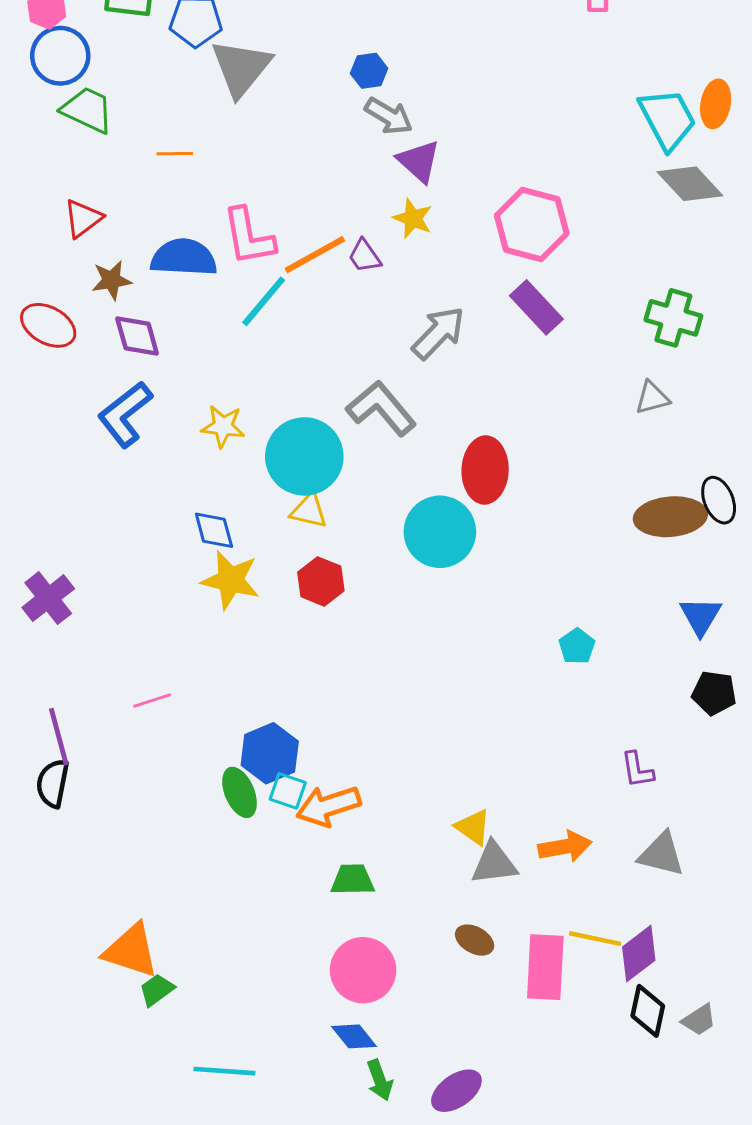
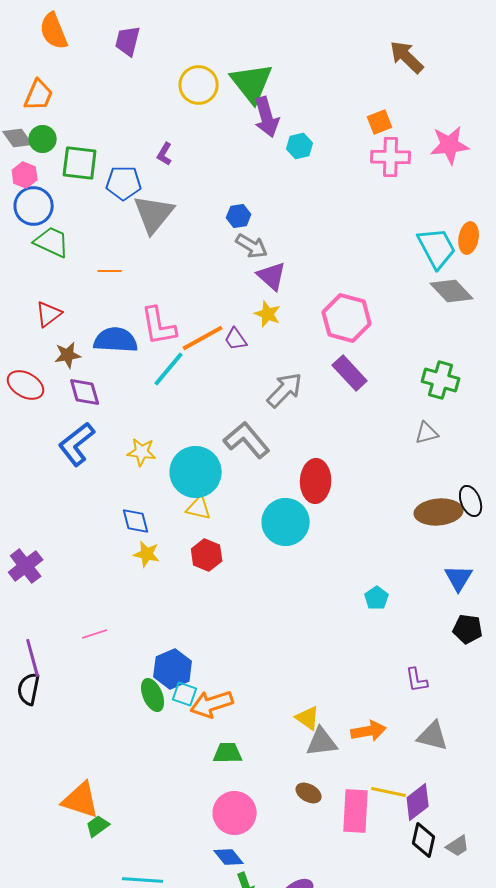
yellow star: (230, 580) -> (147, 554), size x0.7

